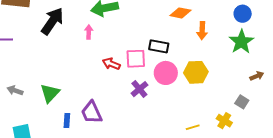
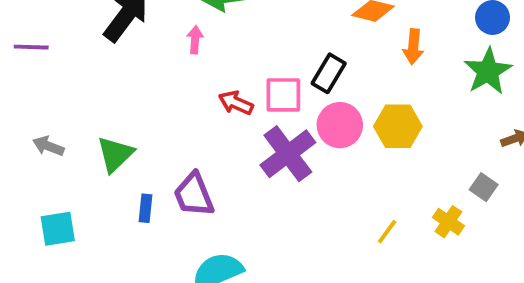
black rectangle: (159, 46) -> (329, 73), turned -72
purple cross: (139, 89) -> (288, 154), size x1.6
yellow line: (193, 127) -> (387, 232), turned -40

